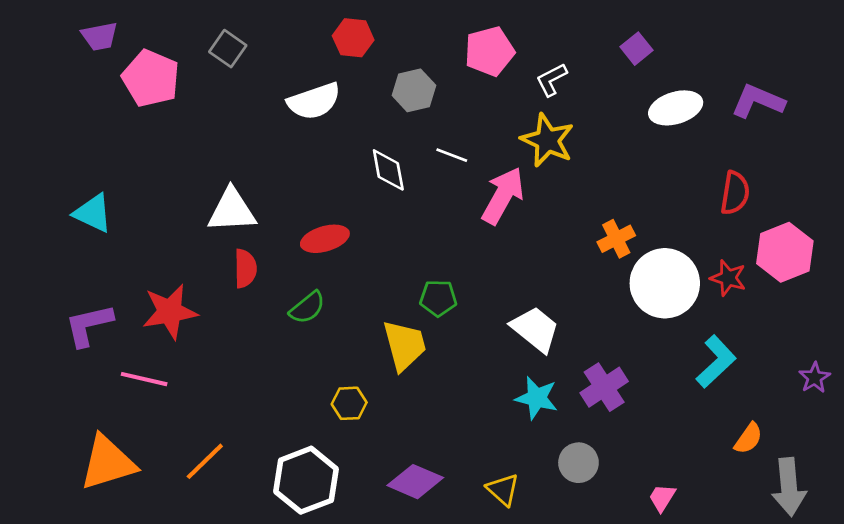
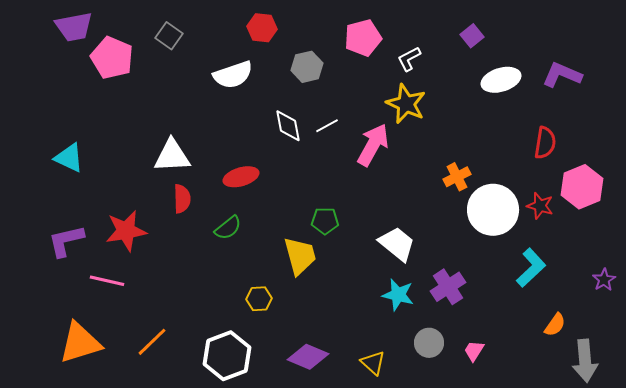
purple trapezoid: (100, 36) -> (74, 27), size x1.4
white line: (452, 155) -> (327, 126), moved, turned -50
pink trapezoid: (662, 498) -> (474, 351), moved

